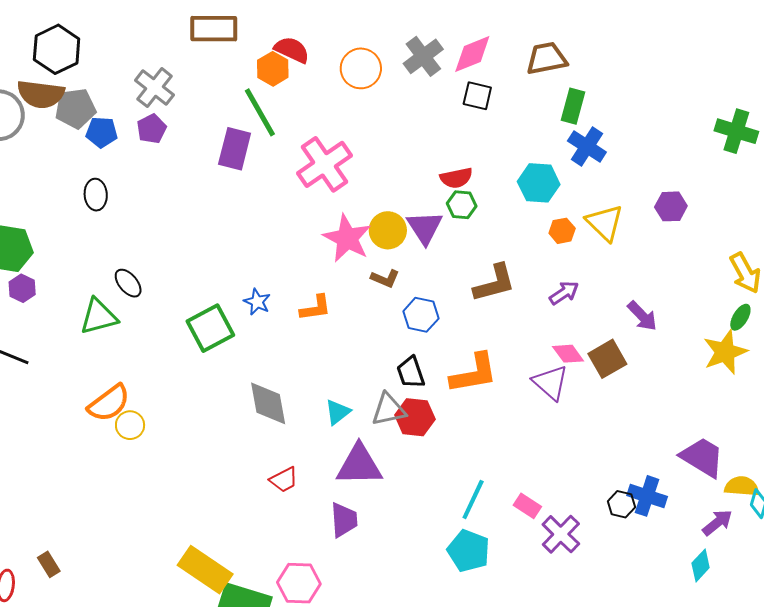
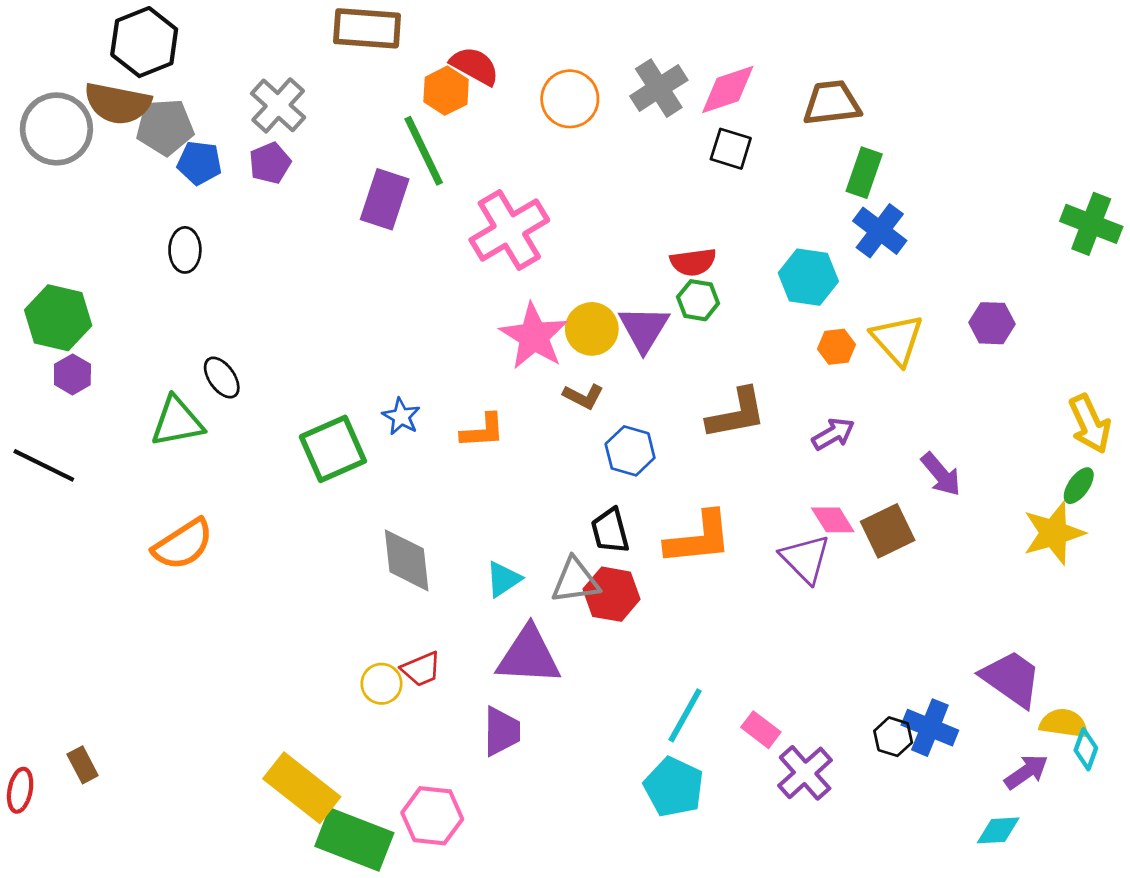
yellow circle: (130, 425) -> (382, 684), moved
cyan diamond: (701, 565) -> (998, 830), turned 40

